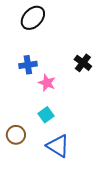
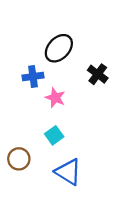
black ellipse: (33, 18) -> (59, 48), moved

